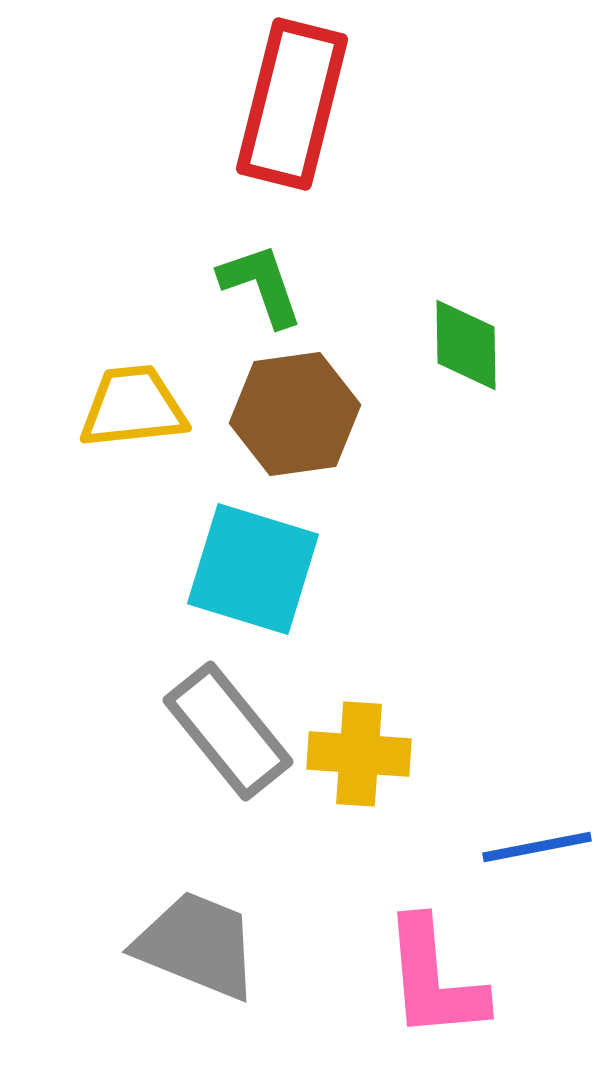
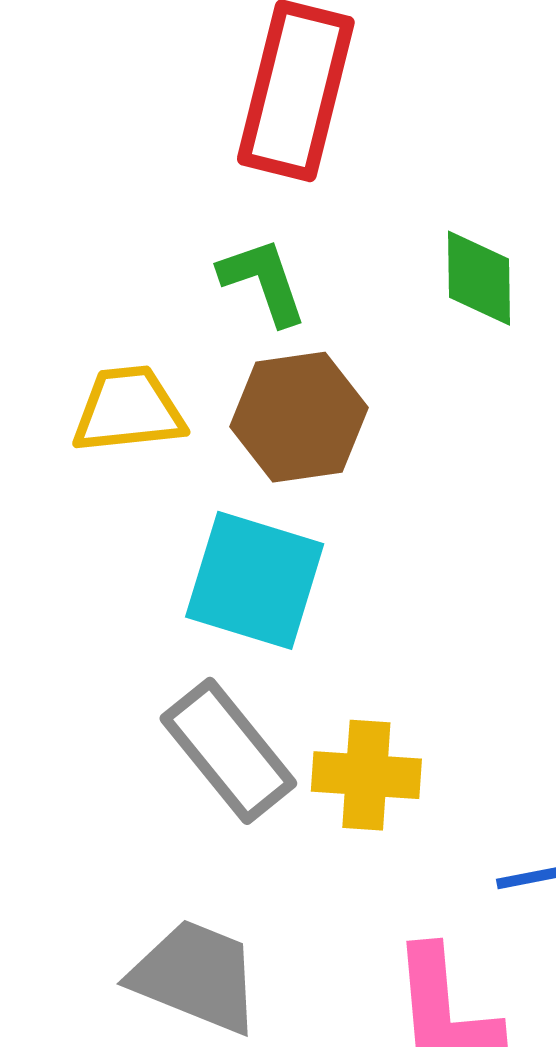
green diamond: (466, 345) -> (479, 278), moved

